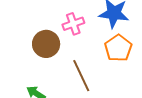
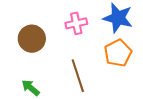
brown circle: (46, 44) -> (32, 39), moved

